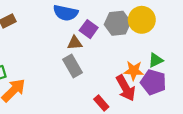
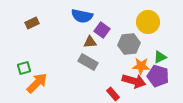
gray hexagon: (118, 23) -> (129, 44), moved
gray rectangle: (72, 66) -> (88, 62), turned -30
red arrow: (126, 88) -> (134, 81), turned -45

